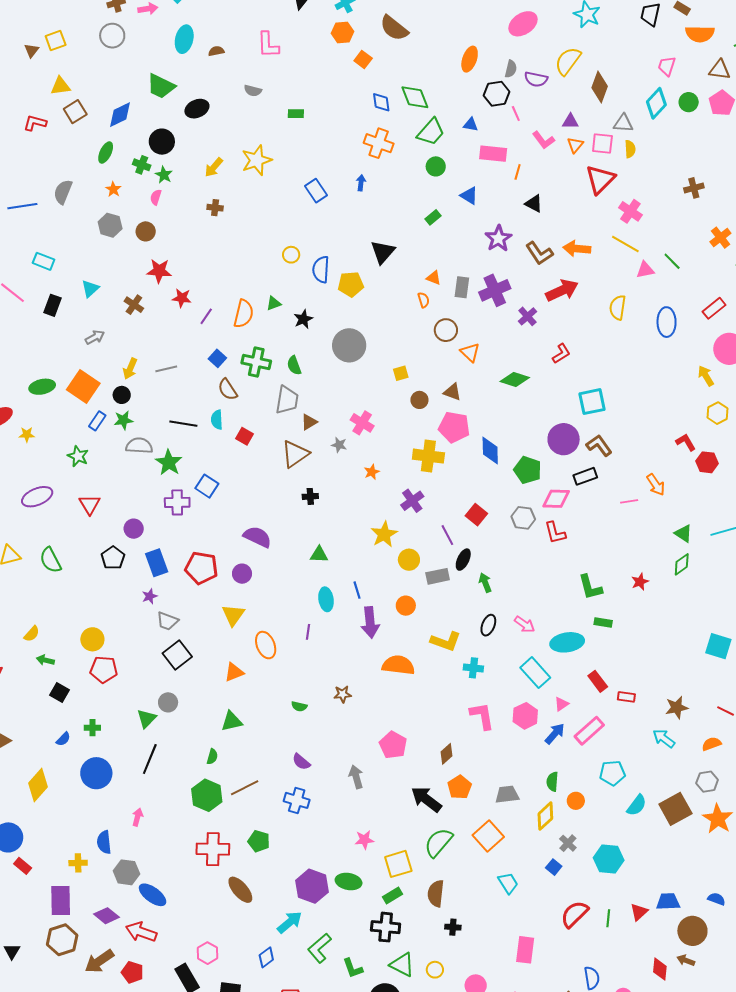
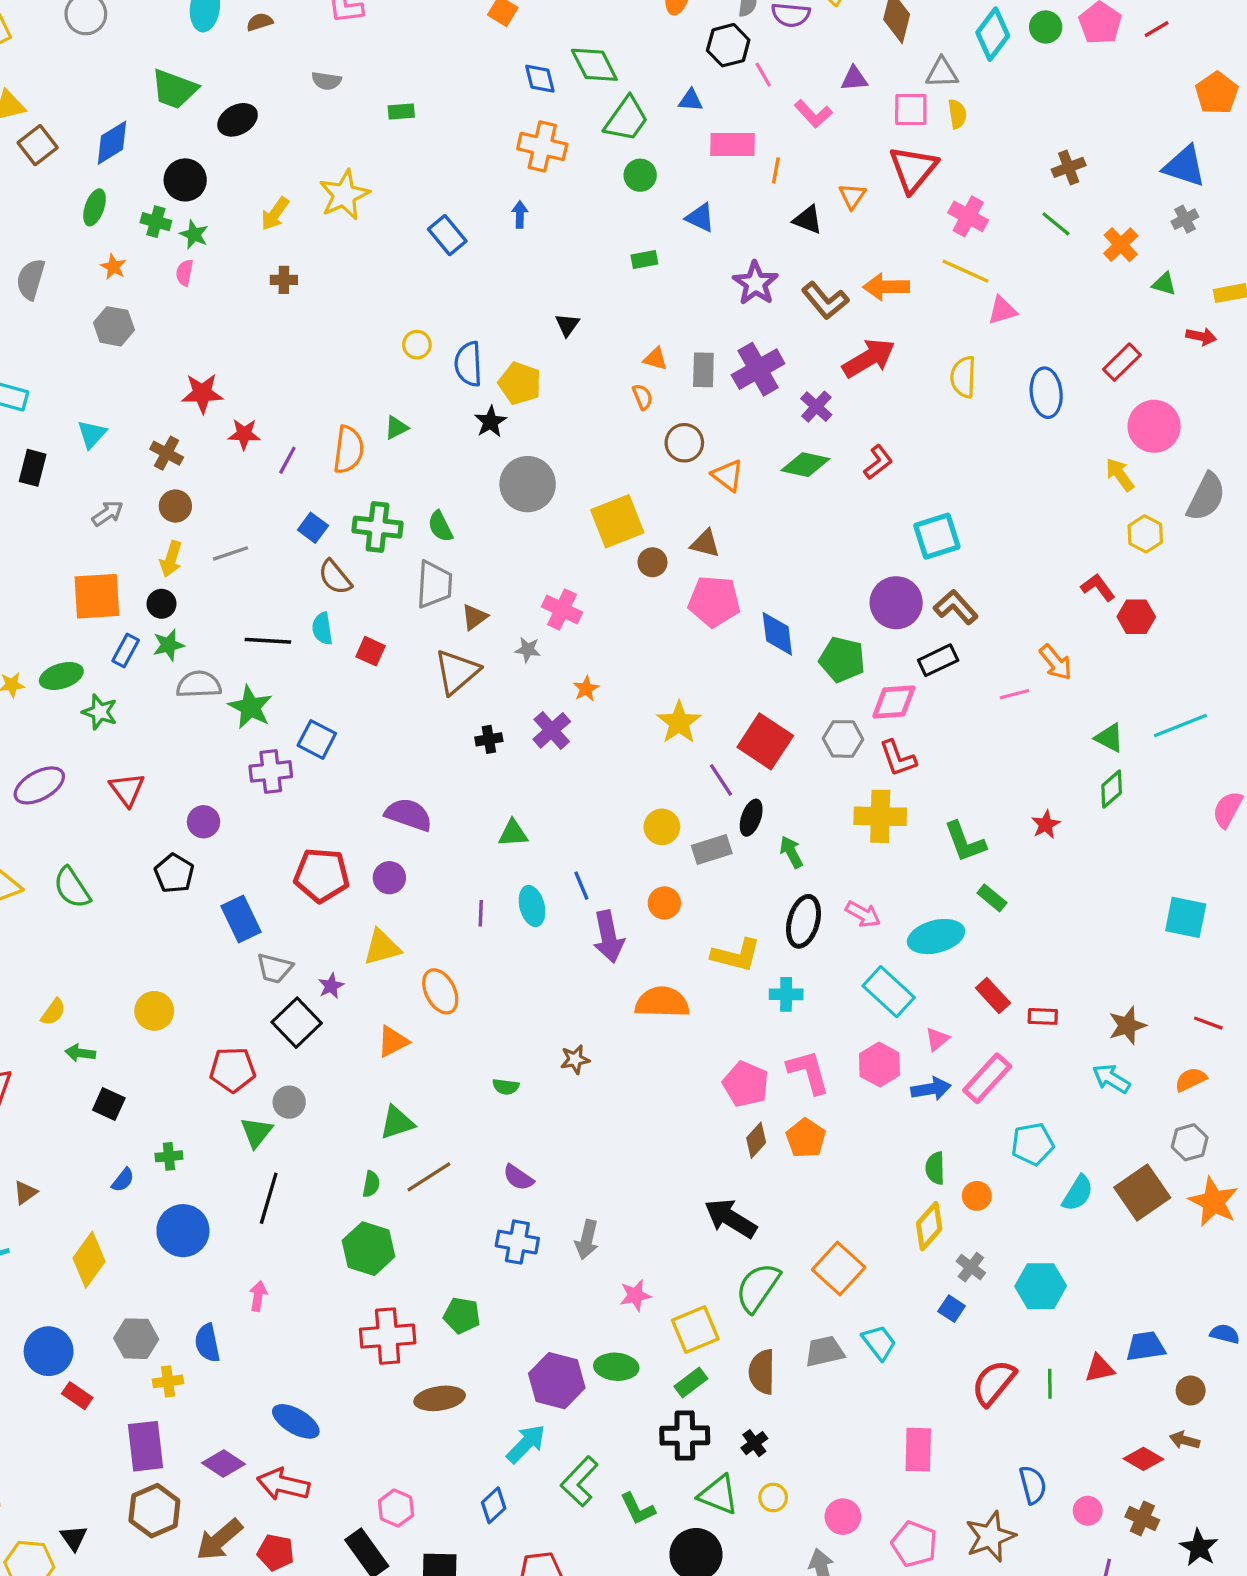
orange triangle: (575, 145) -> (852, 196), moved
green rectangle: (433, 217) -> (644, 260), turned 35
brown circle: (146, 231) -> (175, 506), moved
black triangle: (383, 252) -> (567, 325), size x0.6
green line: (672, 261) -> (1056, 224), moved
yellow pentagon: (351, 284) -> (520, 383), turned 30
black star: (303, 319) -> (491, 422), moved
yellow square: (401, 373) -> (617, 521), size x2.0
green diamond: (515, 380) -> (805, 465), moved
orange square: (83, 386) -> (97, 596), turned -32
green ellipse: (42, 387) -> (61, 676), moved
yellow cross: (428, 456) -> (880, 816), moved
purple cross: (412, 501) -> (552, 730), moved
red square: (476, 515) -> (765, 741), size x1.5
yellow star: (384, 534) -> (679, 722), moved
blue rectangle: (157, 563) -> (241, 919), moved
purple star: (150, 596) -> (331, 986), moved
yellow triangle: (233, 615) -> (382, 947), turned 45
green rectangle: (603, 623) -> (992, 898), turned 36
black ellipse: (488, 625) -> (804, 921), size x1.4
purple line: (308, 632) -> (481, 913), moved
red pentagon: (104, 669) -> (233, 1070), moved
blue arrow: (555, 734) -> (931, 1089), turned 45
pink pentagon: (393, 745) -> (746, 1084), moved
gray arrow: (356, 777) -> (587, 1240), moved, turned -145
orange pentagon: (460, 787) -> (806, 1138), moved
brown line: (245, 788) -> (429, 1177), moved
gray trapezoid: (507, 795) -> (825, 1351), moved
gray hexagon: (126, 872) -> (136, 1339), moved
brown ellipse: (240, 890) -> (440, 1398), turned -52
red triangle: (639, 912) -> (1099, 1368), turned 36
black cross: (453, 927) -> (754, 1443), moved, turned -35
brown circle: (692, 931) -> (1191, 1391), size x0.6
red diamond: (660, 969) -> (1143, 1459), turned -60

